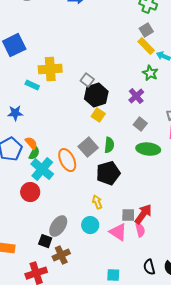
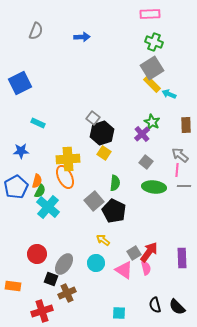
gray square: (146, 30) -> (152, 68), size x1.6
yellow cross: (50, 69) -> (68, 159), moved
green star: (150, 73) -> (152, 122), moved
orange semicircle: (31, 143) -> (37, 181), turned 56
gray square: (88, 147) -> (94, 201), moved
orange ellipse: (67, 160) -> (65, 177), moved
black pentagon: (108, 173) -> (114, 211), turned -30
red circle: (30, 192) -> (37, 254), moved
yellow arrow: (97, 202) -> (103, 240), turned -32
gray square: (128, 215) -> (134, 253), turned -32

